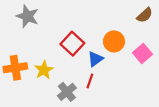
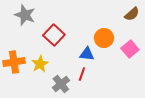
red square: (72, 44) -> (54, 35), moved
blue triangle: (95, 59) -> (87, 54), turned 42

